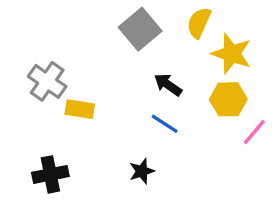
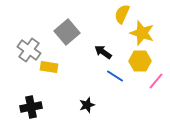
gray square: (140, 29) -> (67, 32), moved
blue line: (165, 124) -> (115, 76), moved

